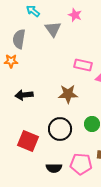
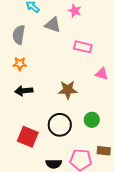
gray triangle: (53, 29) -> (53, 25), turned -36
orange star: (11, 61) -> (20, 64), moved
pink rectangle: (83, 65) -> (83, 47), moved

